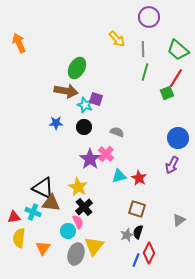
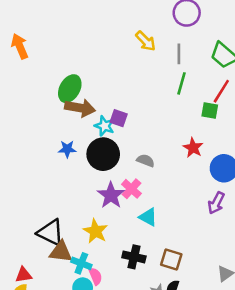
green ellipse: (77, 68) -> (70, 89), moved
green square: (167, 93) -> (210, 110), turned 32
black circle: (84, 127) -> (103, 154), size x1.6
cyan triangle: (119, 176) -> (148, 217), turned 42
red star: (139, 178) -> (193, 148), moved
black cross: (84, 207) -> (134, 257), moved, turned -36
cyan cross: (33, 212) -> (81, 263), moved
red triangle: (14, 217) -> (24, 275), moved

